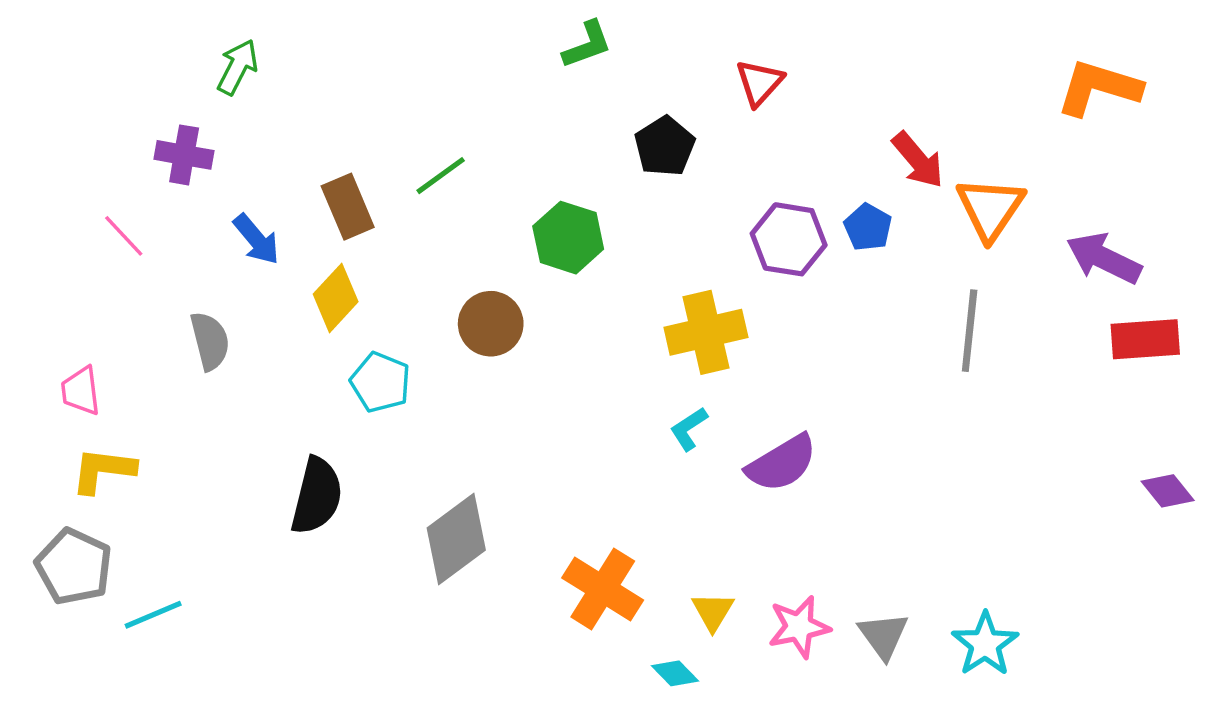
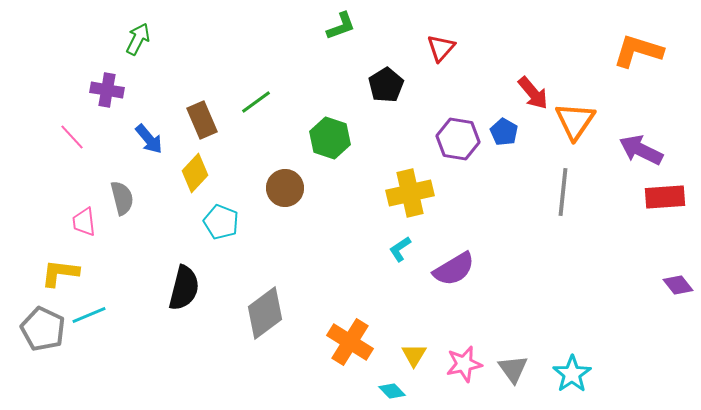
pink trapezoid: (81, 391) -> (84, 222), moved
cyan line: (153, 615) -> (89, 315), moved

